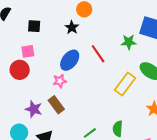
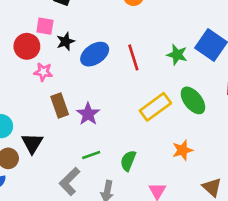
black star: (72, 27) -> (65, 41), moved
pink star: (60, 81) -> (43, 72), moved
purple star: (34, 109) -> (88, 114), moved

